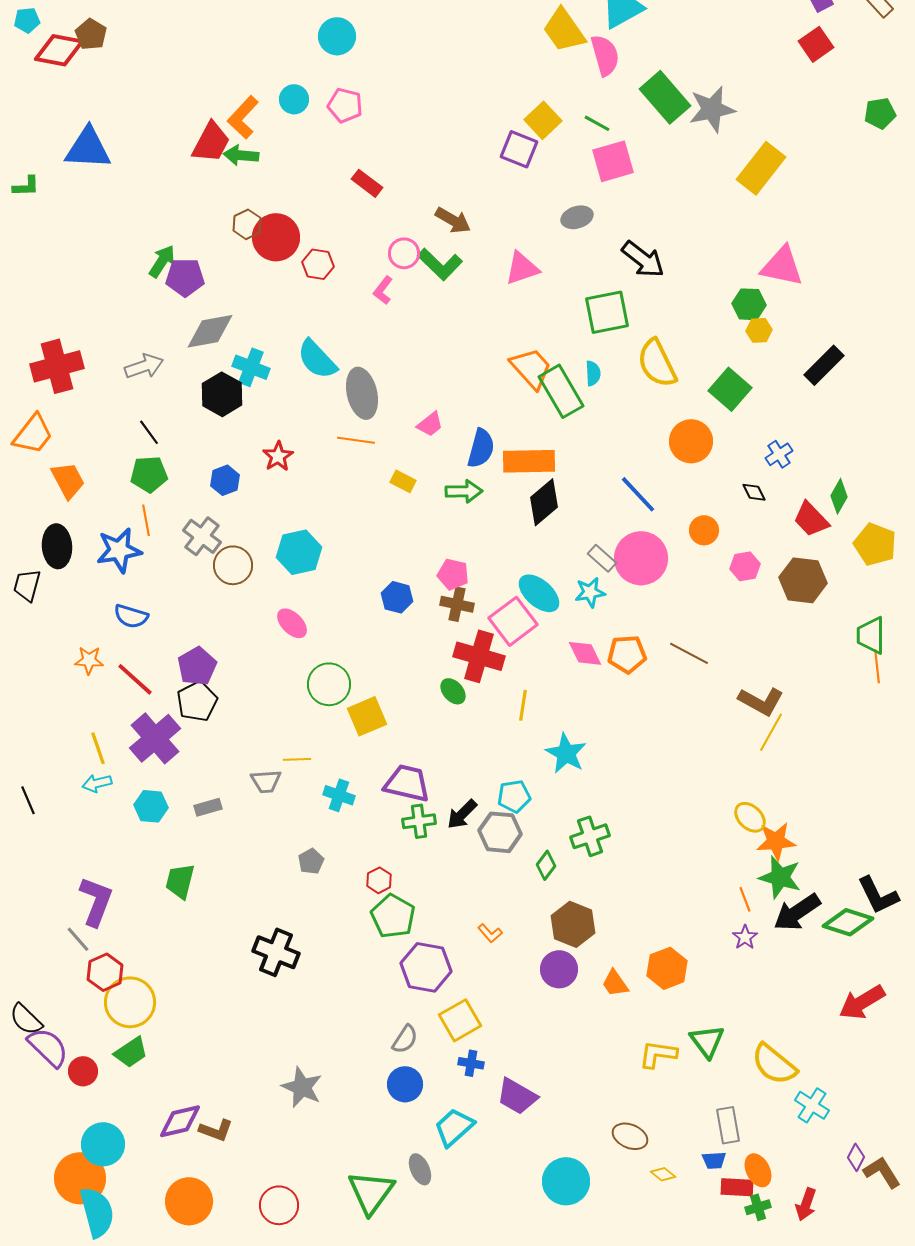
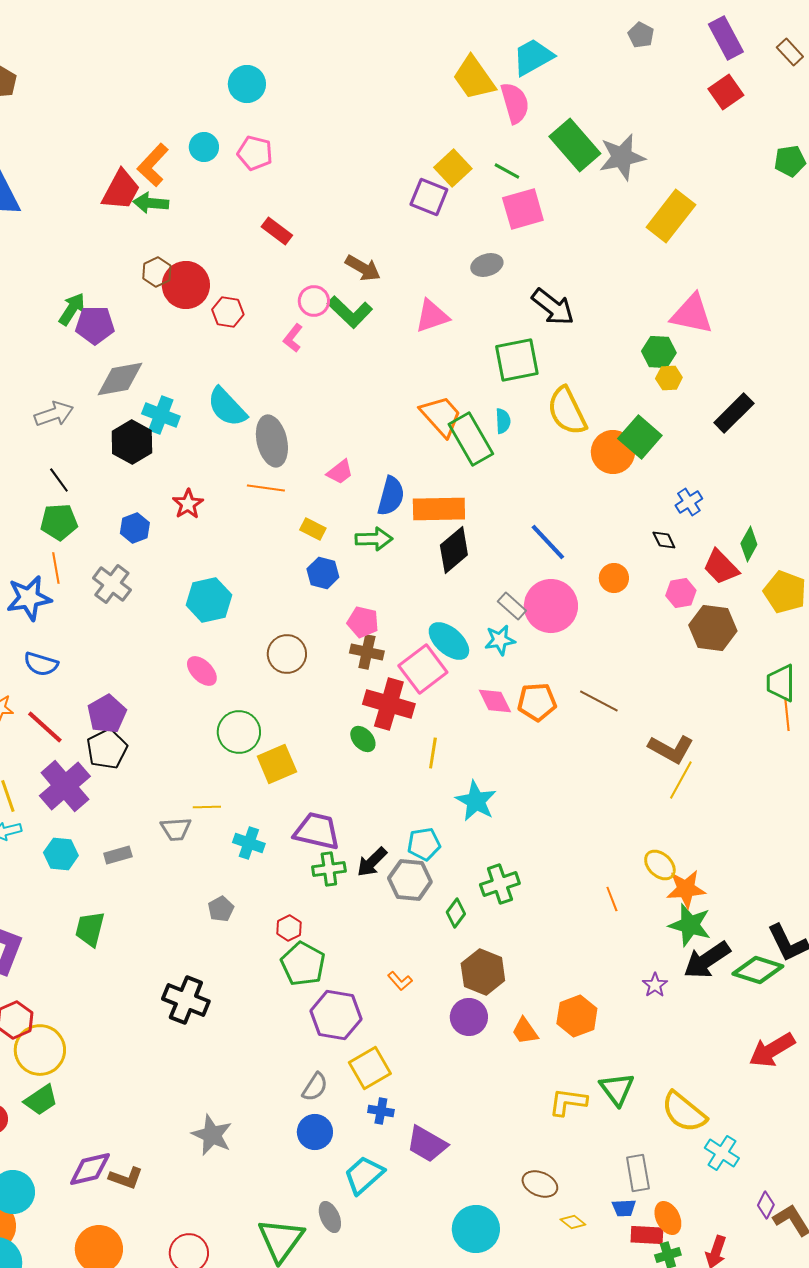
orange circle: (691, 441) -> (613, 452), moved
brown circle: (233, 565) -> (287, 654), moved
pink hexagon: (745, 566) -> (681, 593), moved
blue hexagon: (397, 597) -> (323, 573), moved
orange line: (745, 899) -> (612, 899), moved

